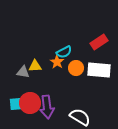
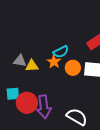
gray triangle: (23, 72) -> (20, 61), moved
cyan square: (16, 104) -> (13, 94), moved

